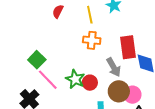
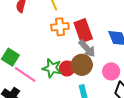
red rectangle: (128, 47) -> (83, 31), moved
brown circle: (119, 91) -> (82, 65), moved

